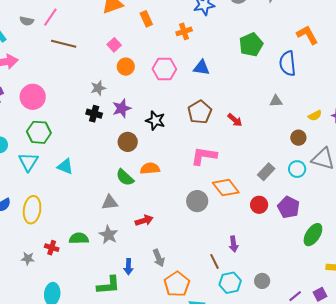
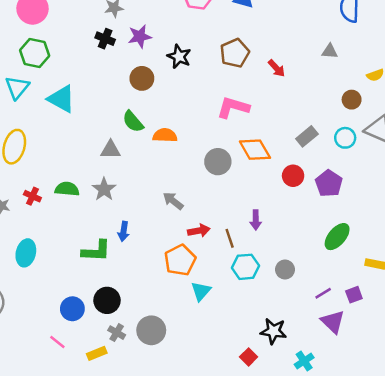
cyan triangle: (65, 166) -> (61, 99), size x1.4
orange semicircle: (150, 168) -> (165, 135), moved
red arrow: (144, 220) -> (199, 231), moved
green ellipse: (313, 235) -> (337, 237), moved
gray arrow: (159, 258) -> (173, 201), moved, turned 144

